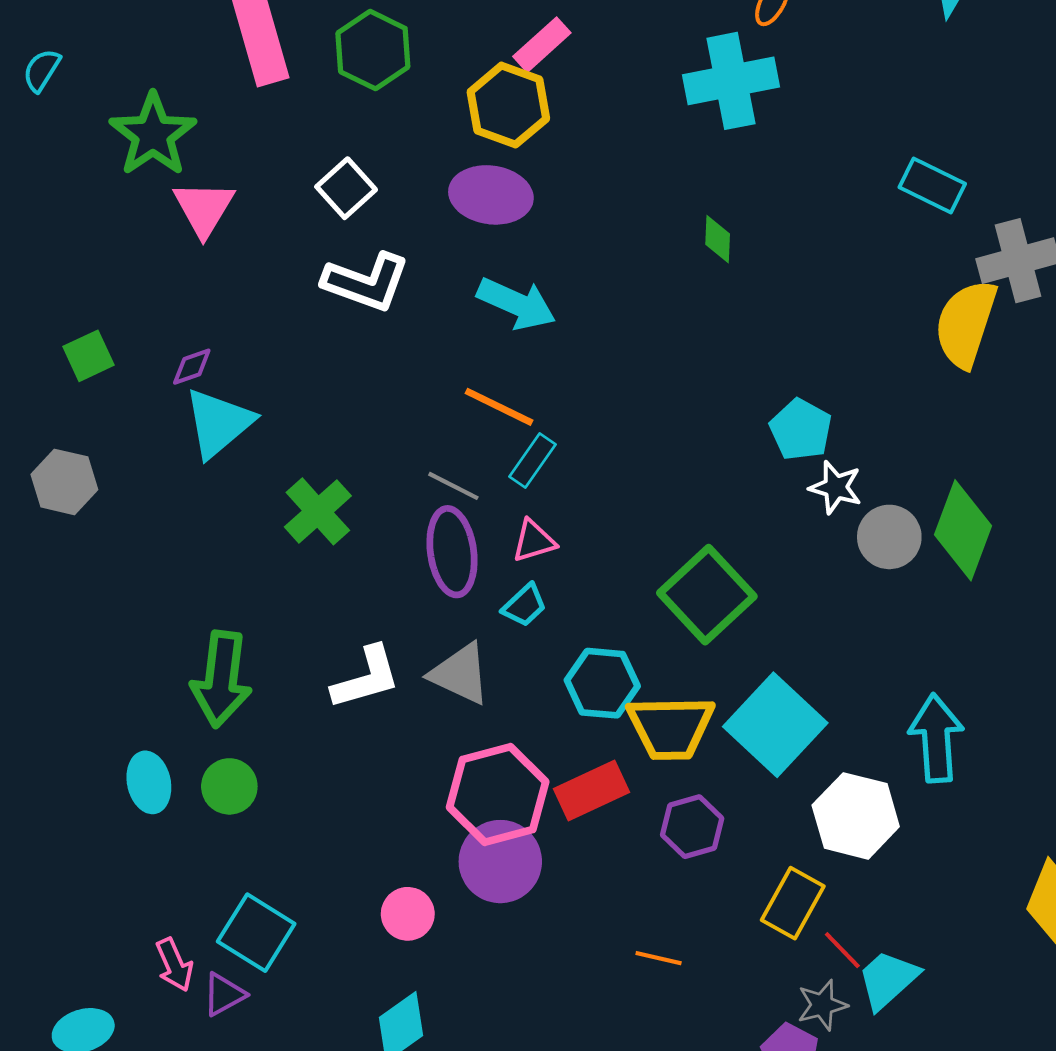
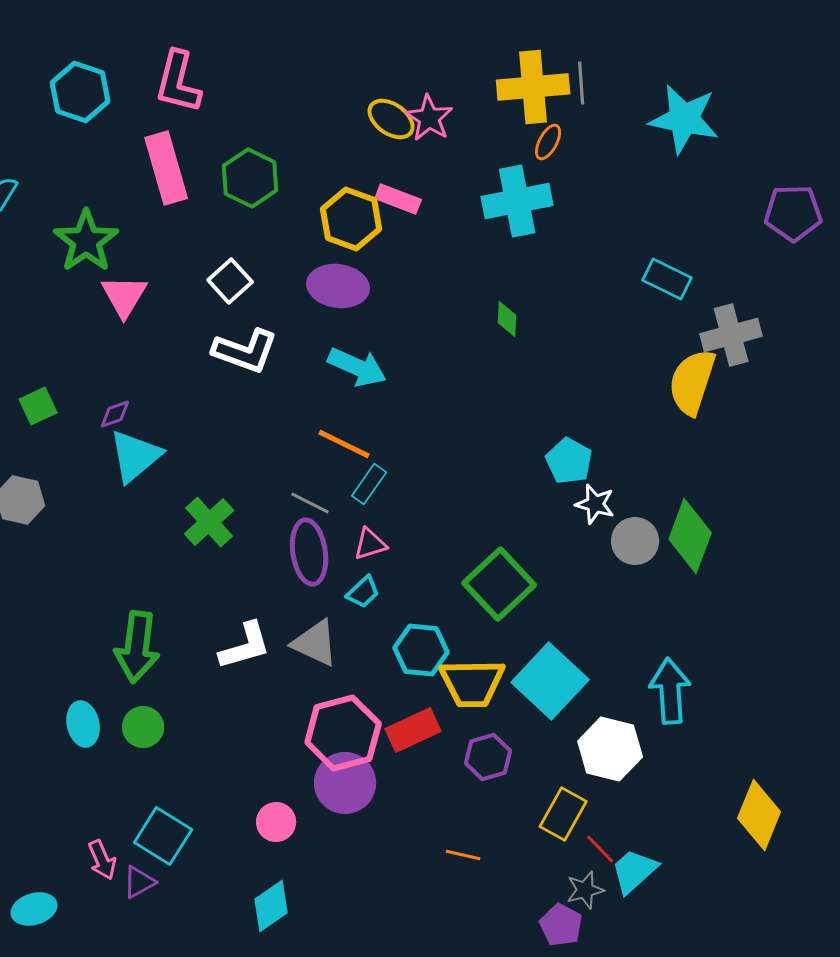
pink rectangle: (542, 45) -> (398, 199), moved, turned 63

